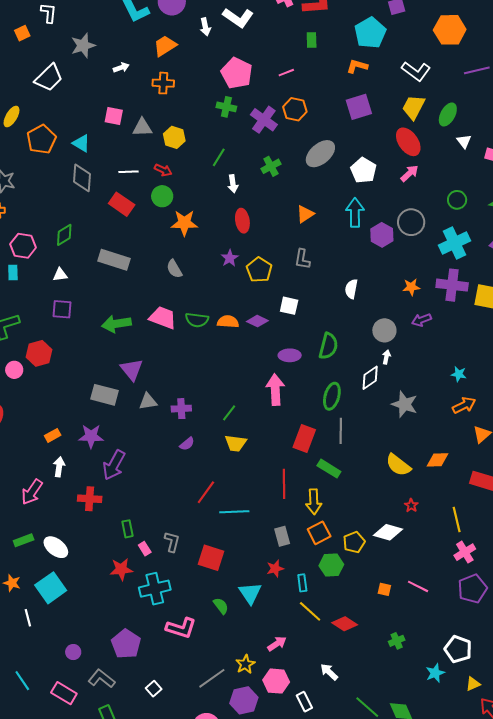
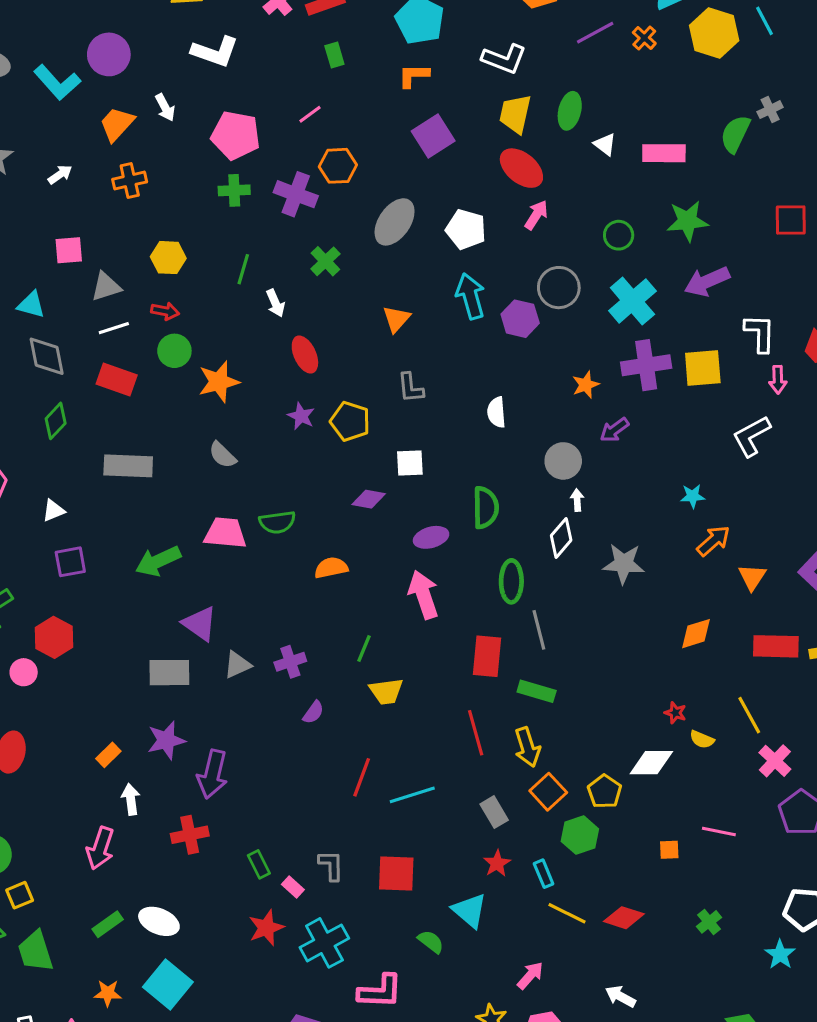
white arrow: (205, 27) -> (165, 107), moved
gray triangle: (142, 127) -> (106, 287), moved
green diamond: (64, 235) -> (56, 421), moved
orange semicircle: (228, 322) -> (331, 568), moved
yellow semicircle: (398, 465) -> (702, 739), moved, size x0.6

